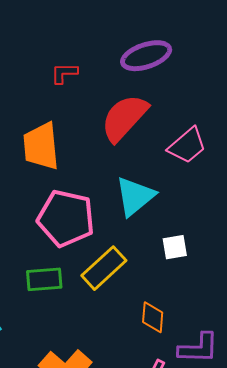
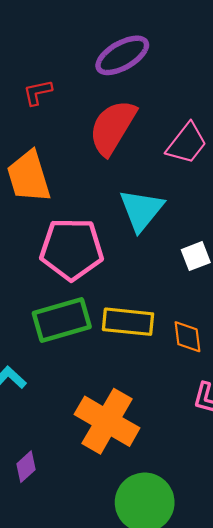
yellow rectangle: (104, 268) -> (128, 322), moved, turned 60
green rectangle: (44, 279) -> (62, 320), size x1.4

